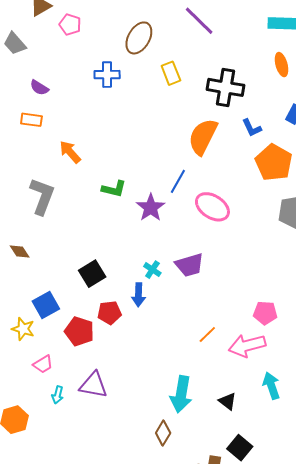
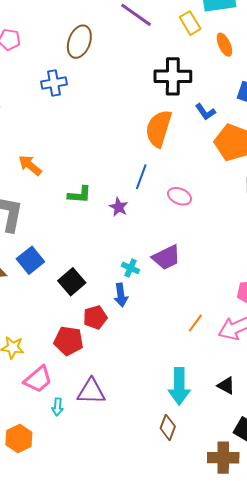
yellow rectangle: (171, 73) -> (190, 23), moved
pink ellipse: (212, 207) -> (180, 196), size x0.7
purple star: (151, 208) -> (119, 207), size x0.7
blue square: (46, 305) -> (30, 260), moved
pink trapezoid: (43, 364) -> (38, 379), size x1.4

